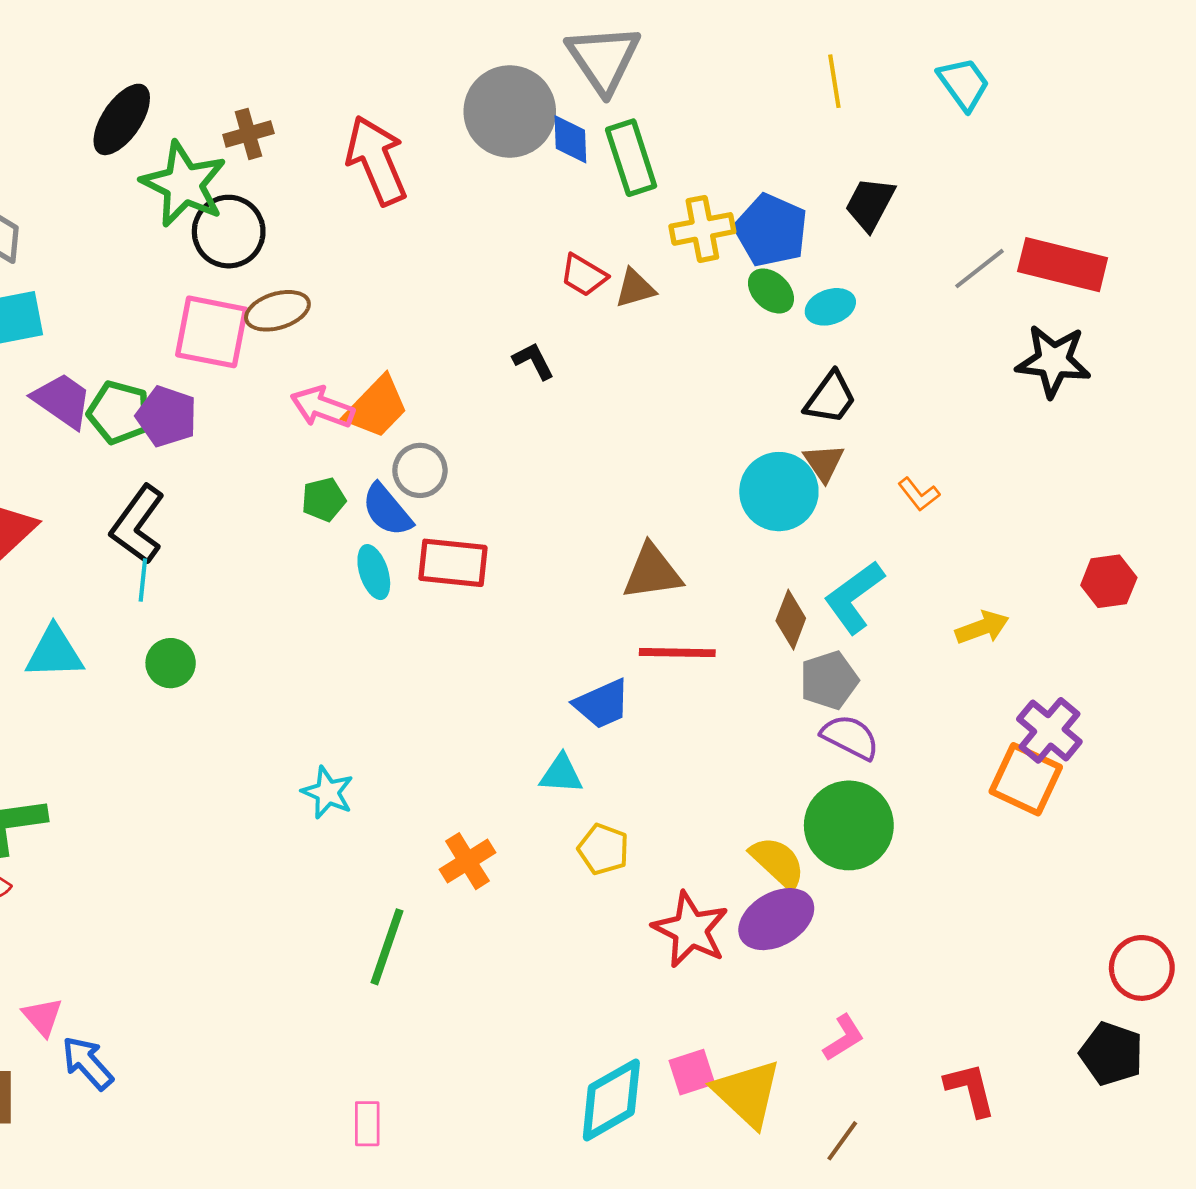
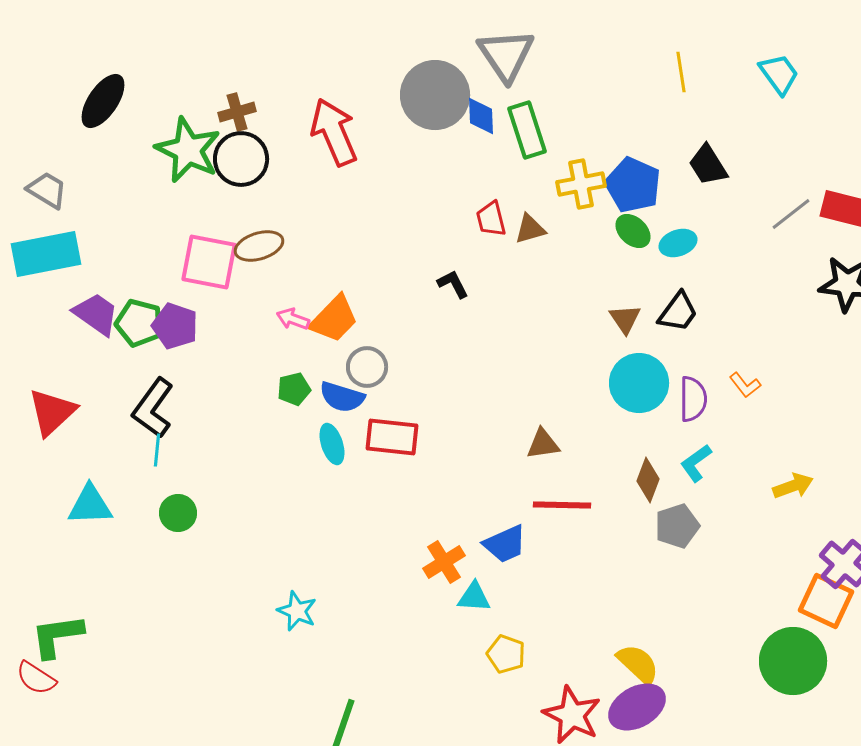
black ellipse: (122, 119) -> (103, 101), moved
black trapezoid: (870, 204) -> (708, 165), turned -60
black circle: (229, 232) -> (241, 159), moved
red trapezoid: (584, 275) -> (491, 219), turned 45
pink arrow: (322, 407) -> (293, 319), size x0.7
brown triangle: (824, 463) -> (625, 319), moved
blue semicircle: (387, 510) -> (342, 397), turned -33
brown triangle: (652, 572) -> (543, 444), size x0.7
cyan L-shape: (854, 597) -> (696, 463), size x0.7
purple semicircle: (850, 737) -> (693, 399), moved, turned 63
green circle: (849, 825) -> (793, 661), moved
orange cross: (467, 861) -> (444, 562), moved

